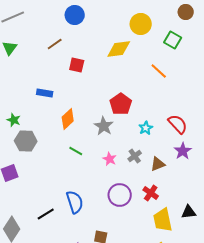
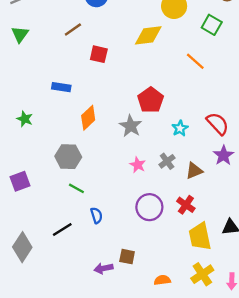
gray hexagon: (26, 141) -> (68, 157), moved
green line: (76, 151) -> (76, 188), moved
blue semicircle: (75, 202) -> (96, 215), size x0.6

